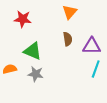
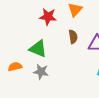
red star: (23, 19) -> (48, 17), moved

